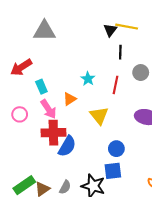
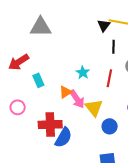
pink arrow: (48, 109) -> (77, 99), moved
blue circle: (116, 149) -> (110, 126), moved

